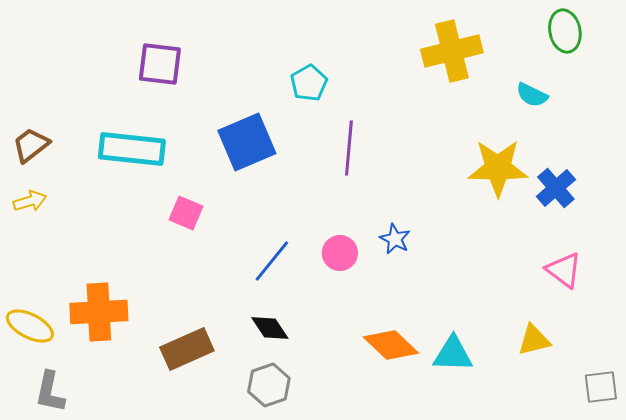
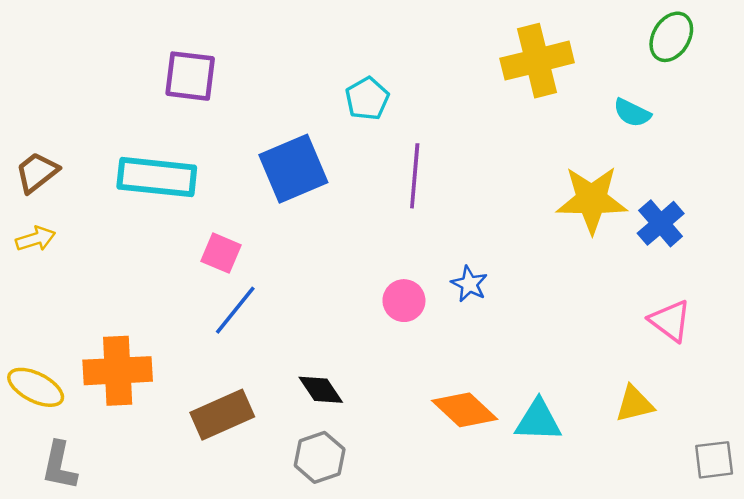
green ellipse: (565, 31) -> (671, 37), turned 42
blue line: (272, 261) -> (235, 310), moved

